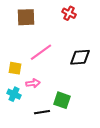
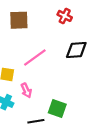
black diamond: (80, 57) -> (76, 50), moved
pink arrow: (33, 83) -> (26, 90), turned 72

